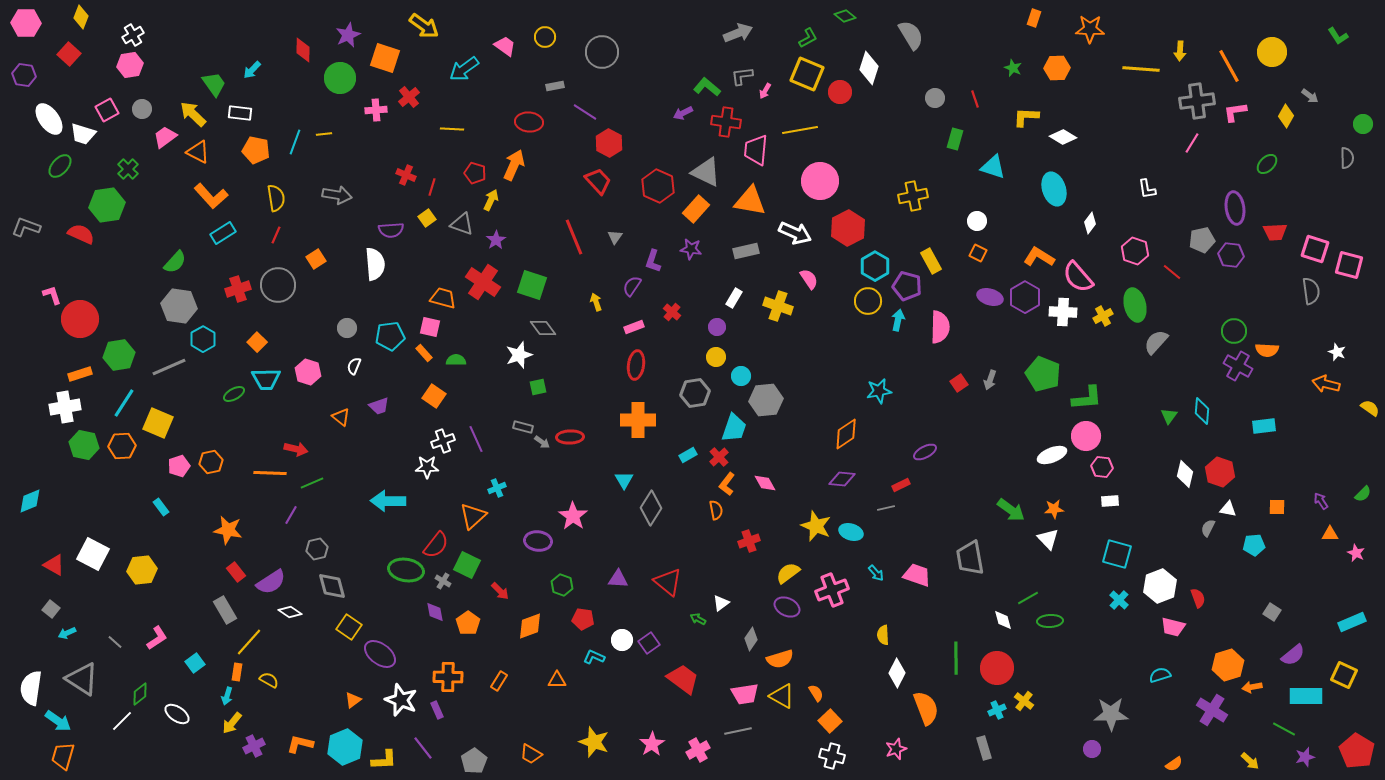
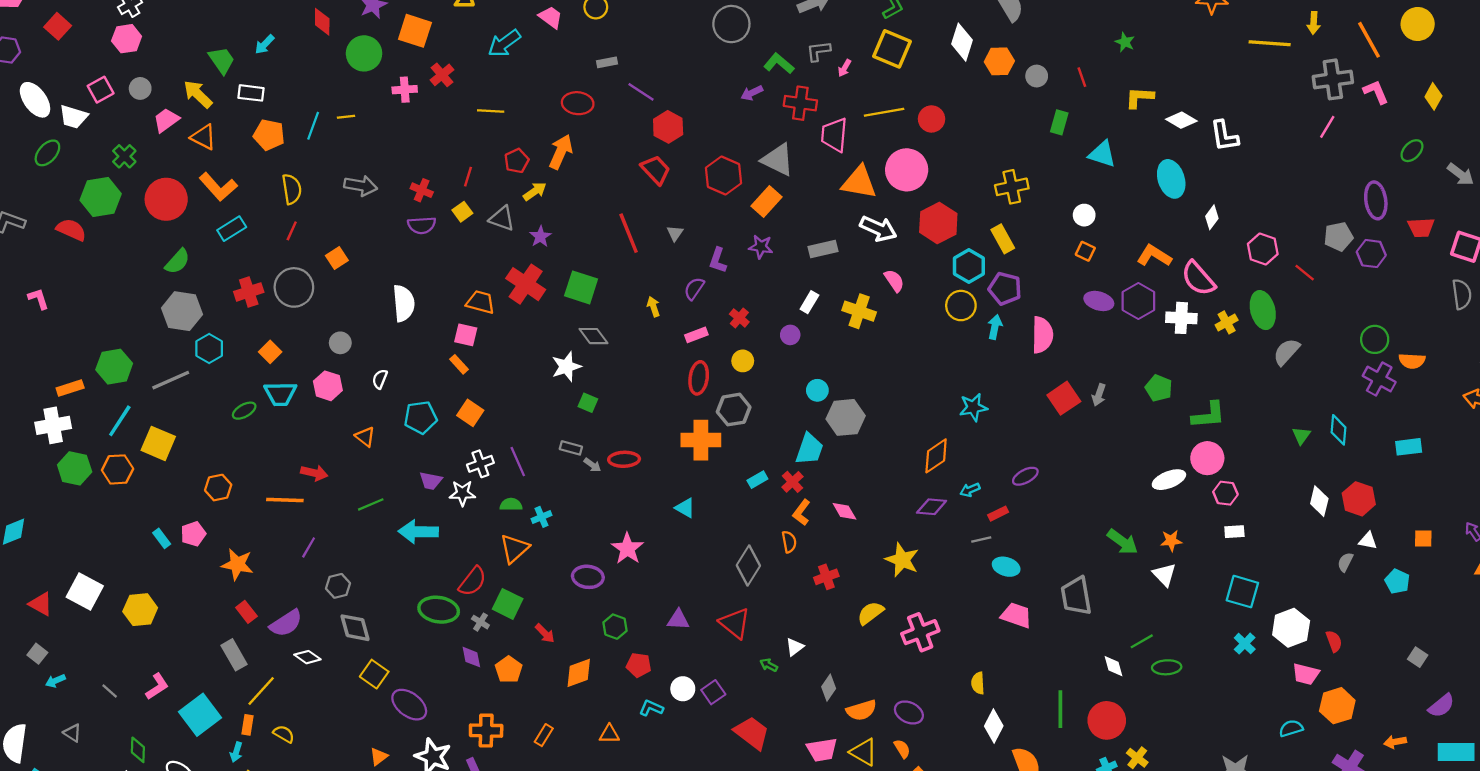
gray circle: (602, 52) -> (731, 24), moved
orange hexagon: (1057, 68) -> (999, 61), moved
red circle: (840, 92) -> (932, 119), moved
gray arrow: (1310, 96) -> (1461, 174), moved, size x1.4
pink L-shape: (1235, 112) -> (1376, 92), turned 75
red pentagon: (475, 173) -> (517, 161), turned 30
red cross: (406, 175) -> (422, 190), moved
white L-shape: (1147, 189) -> (1224, 136), moved, size x1.4
yellow arrow: (491, 200) -> (535, 191), turned 30
orange triangle: (750, 201) -> (859, 182), moved
yellow rectangle: (931, 261) -> (1003, 239), moved
white semicircle: (375, 264) -> (404, 303), moved
red circle: (80, 319) -> (166, 199), moved
gray circle: (347, 328) -> (340, 343), moved
cyan pentagon: (390, 336) -> (421, 417), moved
yellow circle: (716, 357) -> (743, 361), moved
green semicircle: (456, 360) -> (511, 504), moved
green pentagon: (1043, 374) -> (1159, 388), size x0.7
red square: (959, 383) -> (1064, 398), size x1.6
green square: (538, 387) -> (588, 403), turned 36
gray hexagon: (695, 393) -> (734, 410), moved
purple trapezoid: (379, 406) -> (431, 481), moved, turned 30
pink pentagon: (179, 466) -> (193, 534), moved
cyan triangle: (624, 480) -> (685, 508), turned -30
green line: (312, 483) -> (371, 504), moved
gray diamond: (651, 508) -> (748, 566), moved
cyan ellipse: (851, 532) -> (1006, 567), moved
cyan pentagon: (1254, 545) -> (1397, 581), turned 30
cyan arrow: (876, 573) -> (970, 490), moved, turned 108
purple ellipse: (787, 607) -> (909, 712), moved
cyan square: (195, 663) -> (200, 715), size x1.8
orange hexagon: (1228, 665) -> (1337, 706), moved
gray triangle: (82, 679) -> (72, 733), size x0.5
green diamond: (140, 694) -> (138, 750), turned -50

